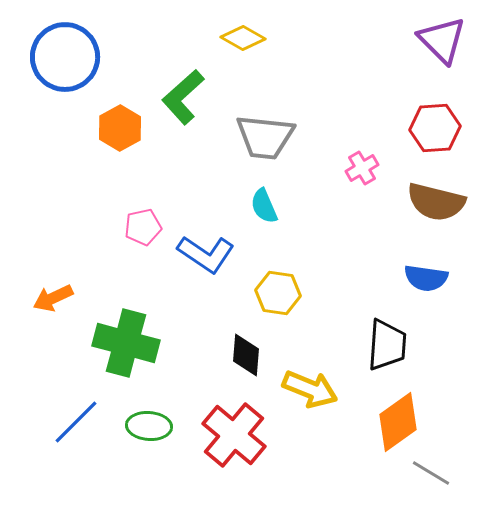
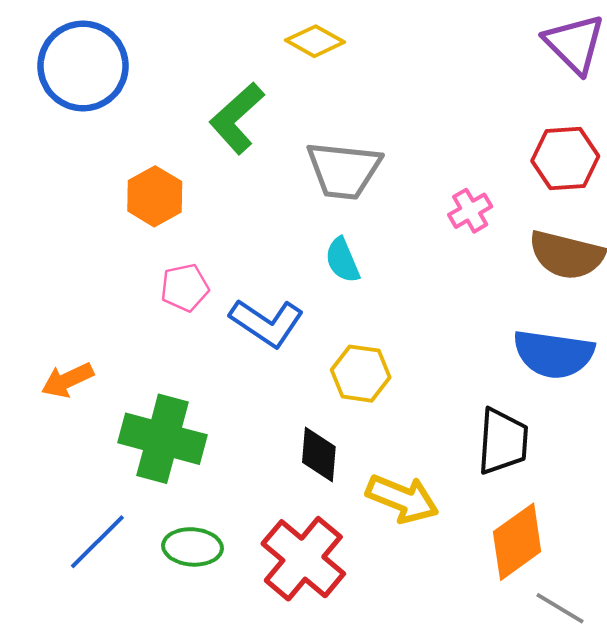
orange hexagon: (120, 128) -> (155, 196), moved
blue semicircle: (426, 278) -> (554, 354), size x1.4

